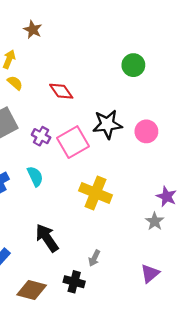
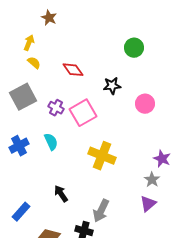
black star: (107, 124) -> (112, 86), moved, size x0.7
black arrow: (47, 238) -> (61, 194), size x0.7
gray arrow: (94, 258) -> (101, 211), size x1.6
purple triangle: (150, 273) -> (148, 204), moved

